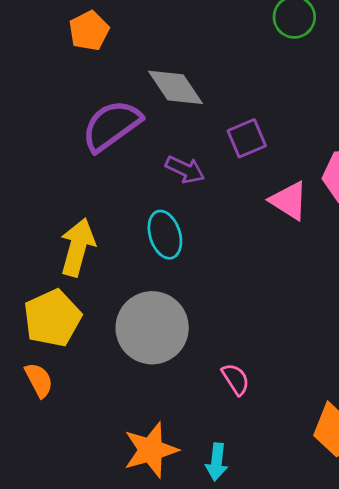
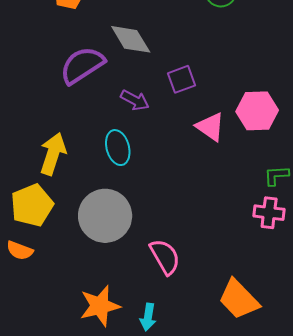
pink semicircle: (236, 379) -> (165, 257), size x1.5
orange semicircle: (39, 380) -> (20, 250), turned 136

